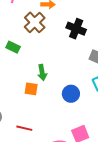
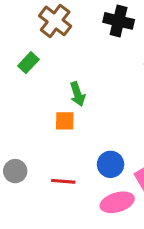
green rectangle: (13, 47) -> (28, 63), turned -64
blue circle: (71, 94) -> (111, 164), moved

